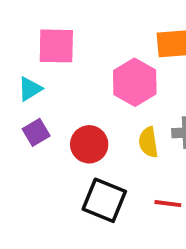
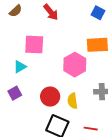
purple square: (36, 132) -> (15, 93), moved
yellow semicircle: (148, 142) -> (72, 101), moved

